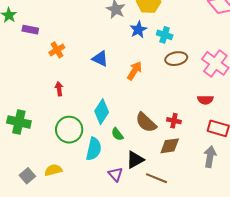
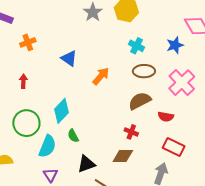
blue star: (138, 30) -> (175, 45), moved
brown semicircle: (146, 122) -> (140, 101), moved, turned 100
purple triangle: (115, 174) -> (50, 175), moved

